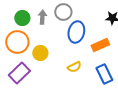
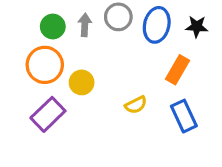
blue ellipse: (76, 32) -> (157, 25), moved
orange rectangle: (100, 45) -> (177, 70), turned -36

